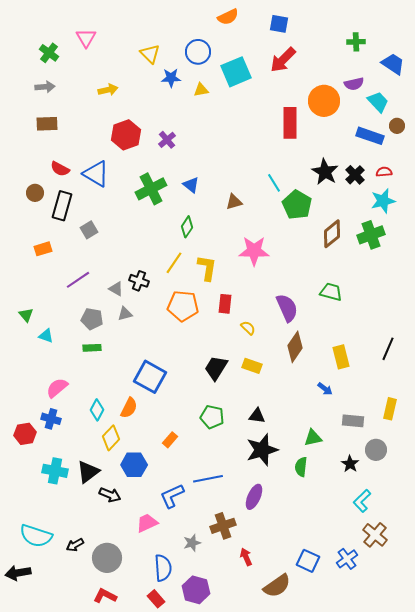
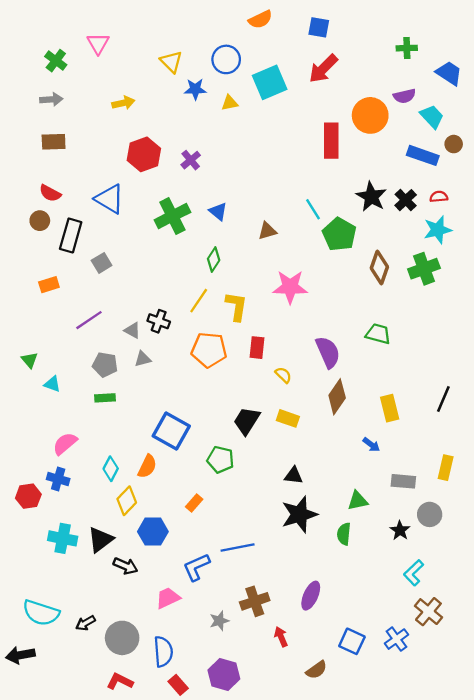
red semicircle: (60, 169) -> (50, 193), moved
brown diamond: (332, 234) -> (379, 268), turned -32
green pentagon: (212, 417) -> (220, 460), moved
purple ellipse: (254, 497) -> (311, 596), moved
blue semicircle: (163, 568) -> (163, 652), moved
brown semicircle: (277, 586) -> (316, 670), size x0.7

